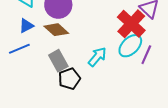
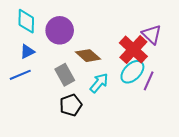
brown diamond: (56, 30) -> (88, 56), moved
gray rectangle: (58, 61) -> (65, 75), moved

